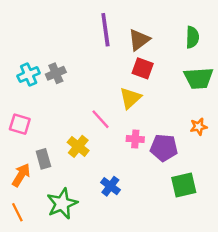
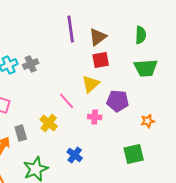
red square: (143, 68) -> (101, 60), turned -30
orange star: (199, 127) -> (148, 121), moved
purple pentagon: (164, 148) -> (118, 101), moved

